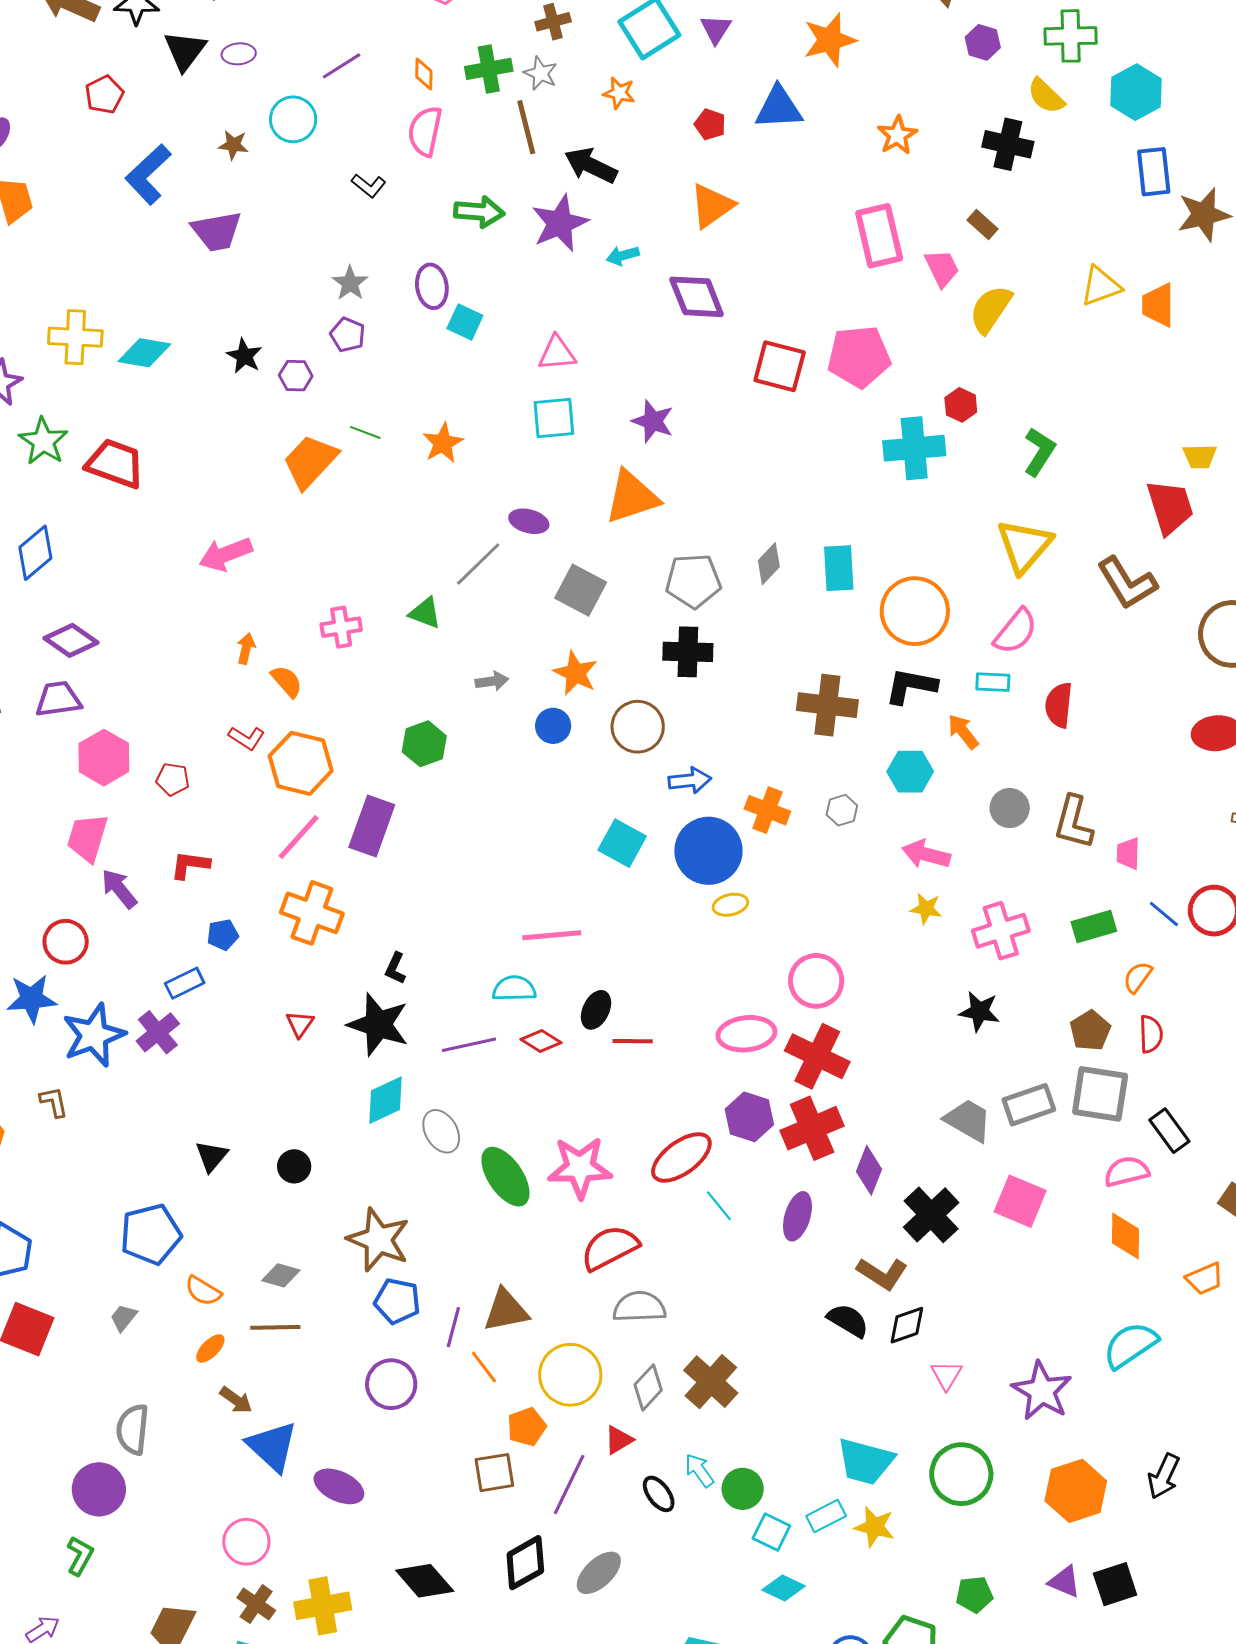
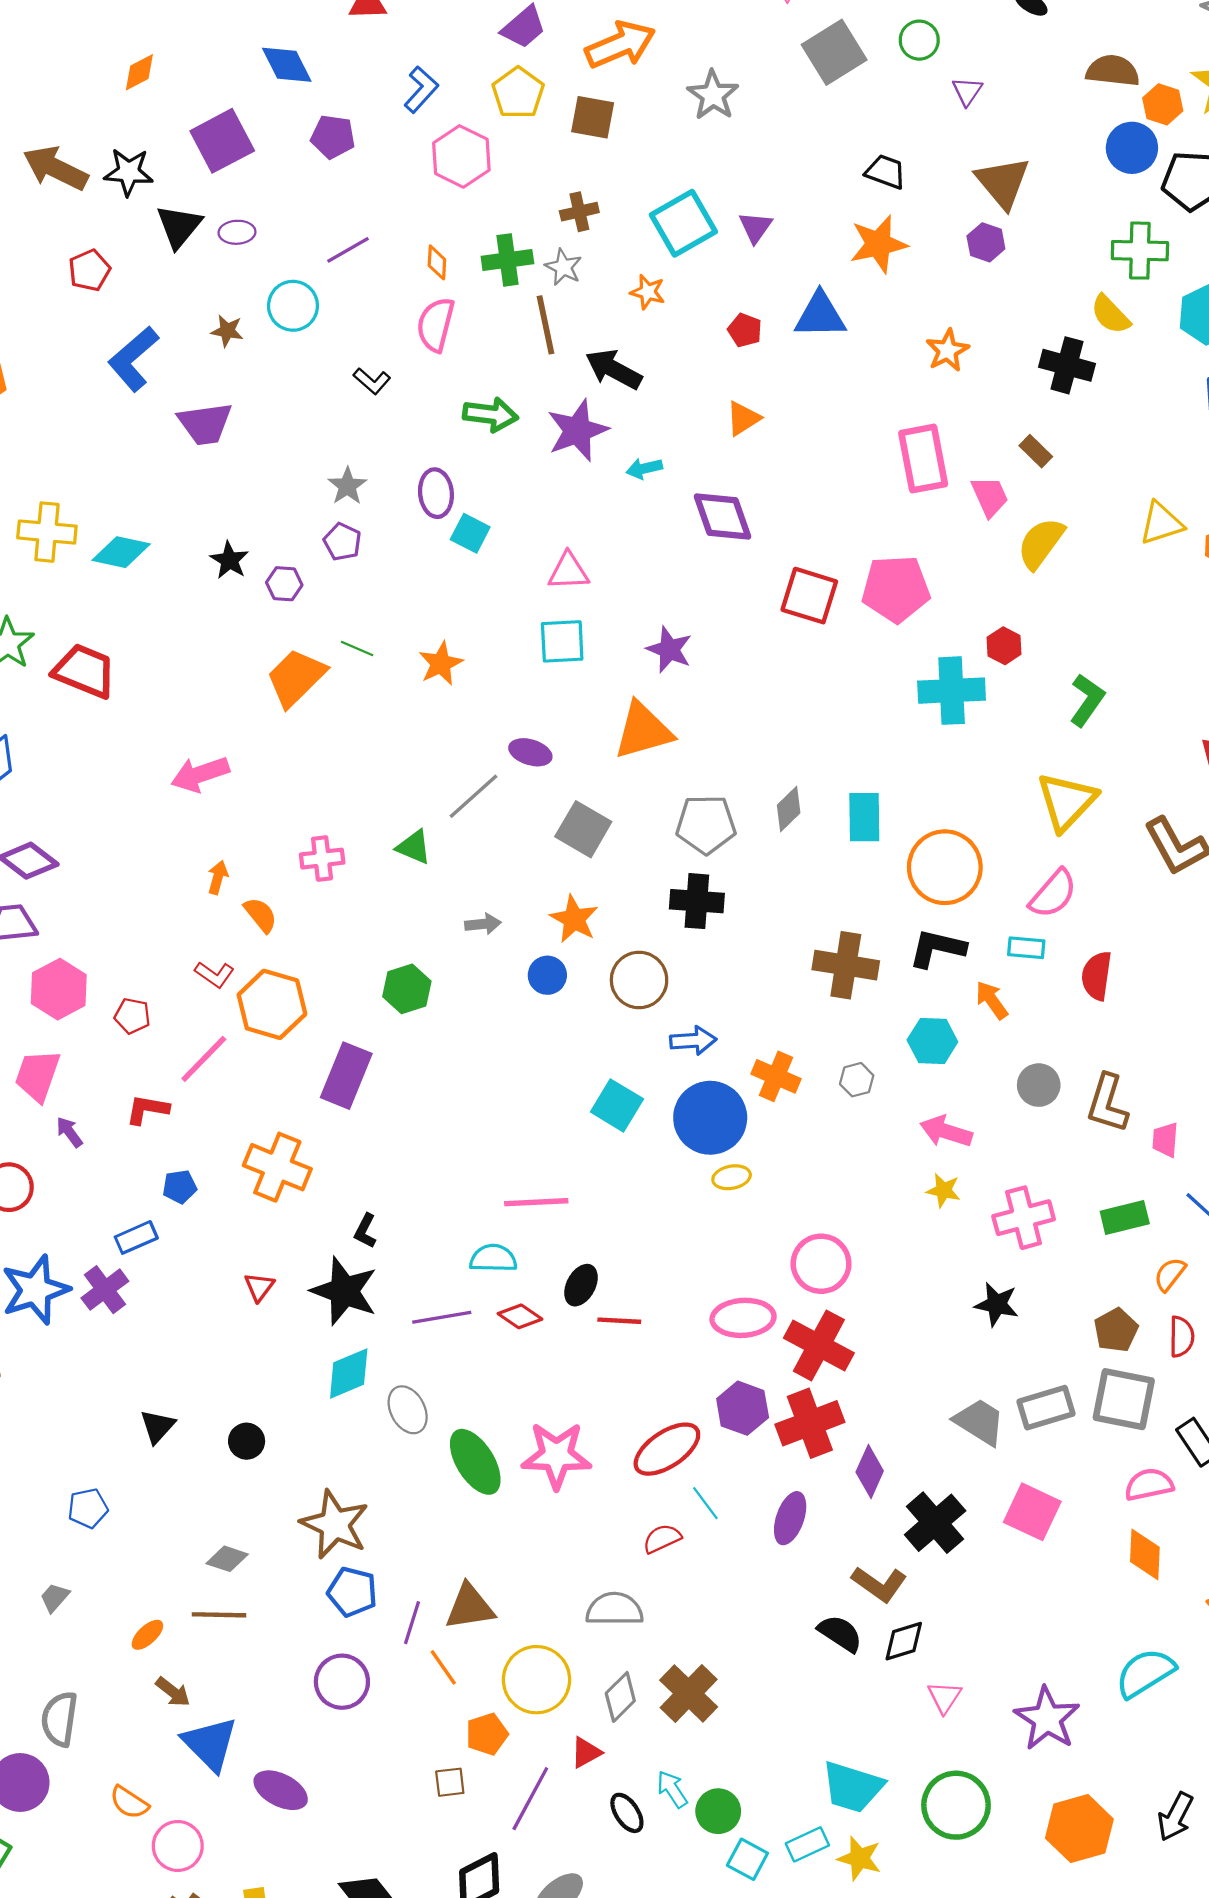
purple hexagon: (983, 42) -> (986, 242), moved
orange triangle: (712, 206) -> (743, 418), size x0.7
pink line: (299, 837) -> (204, 1059), moved
purple arrow: (119, 889) -> (69, 1132), size x0.7
blue pentagon: (151, 1234) -> (88, 1508), size x0.6
red semicircle: (610, 1248) -> (662, 1539), moved, size x0.6
orange semicircle: (203, 1291) -> (129, 1802), moved
brown square: (494, 1473) -> (450, 1782), size x0.7

